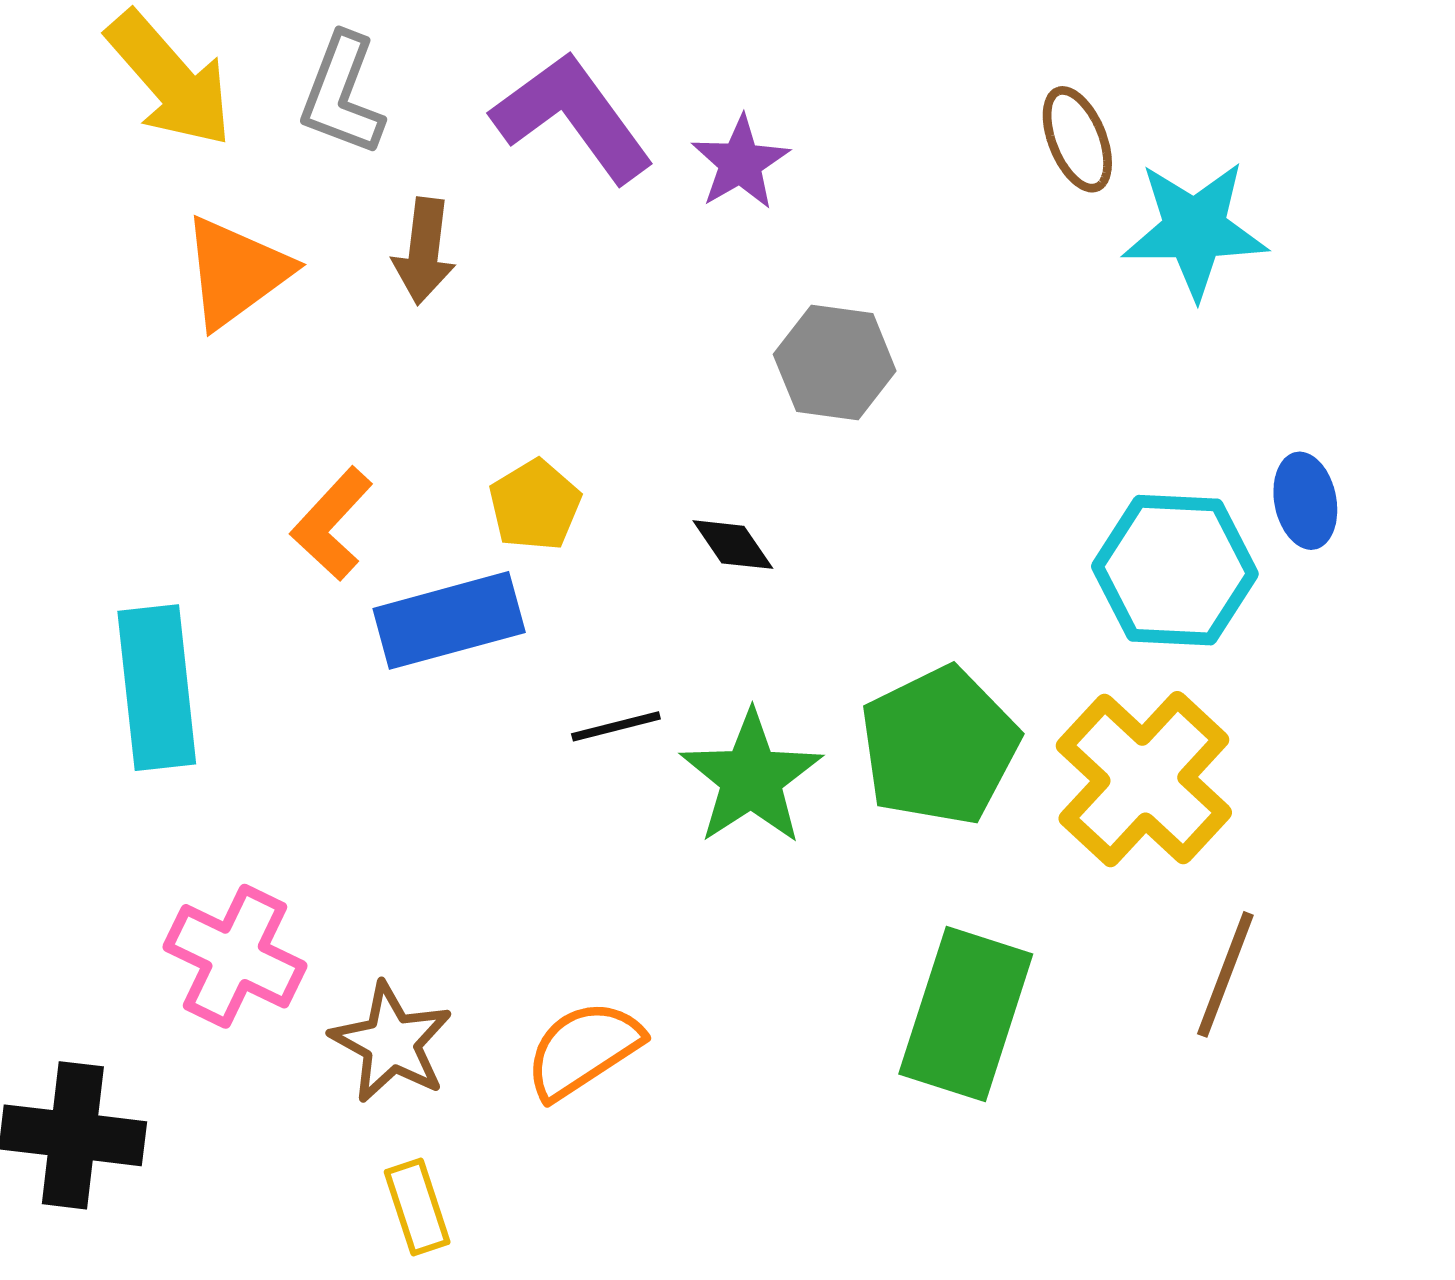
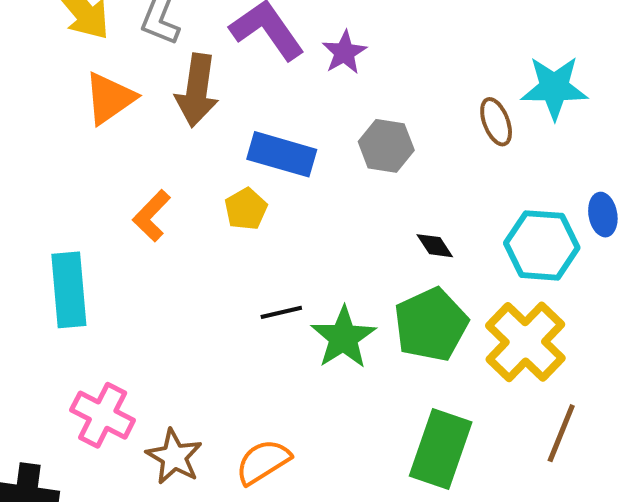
brown ellipse: (1077, 139) -> (496, 122), moved
brown arrow: (424, 251) -> (197, 90), size x1.5
black diamond: (733, 545) -> (435, 246), moved
blue rectangle: (449, 620) -> (282, 154), moved, turned 30

